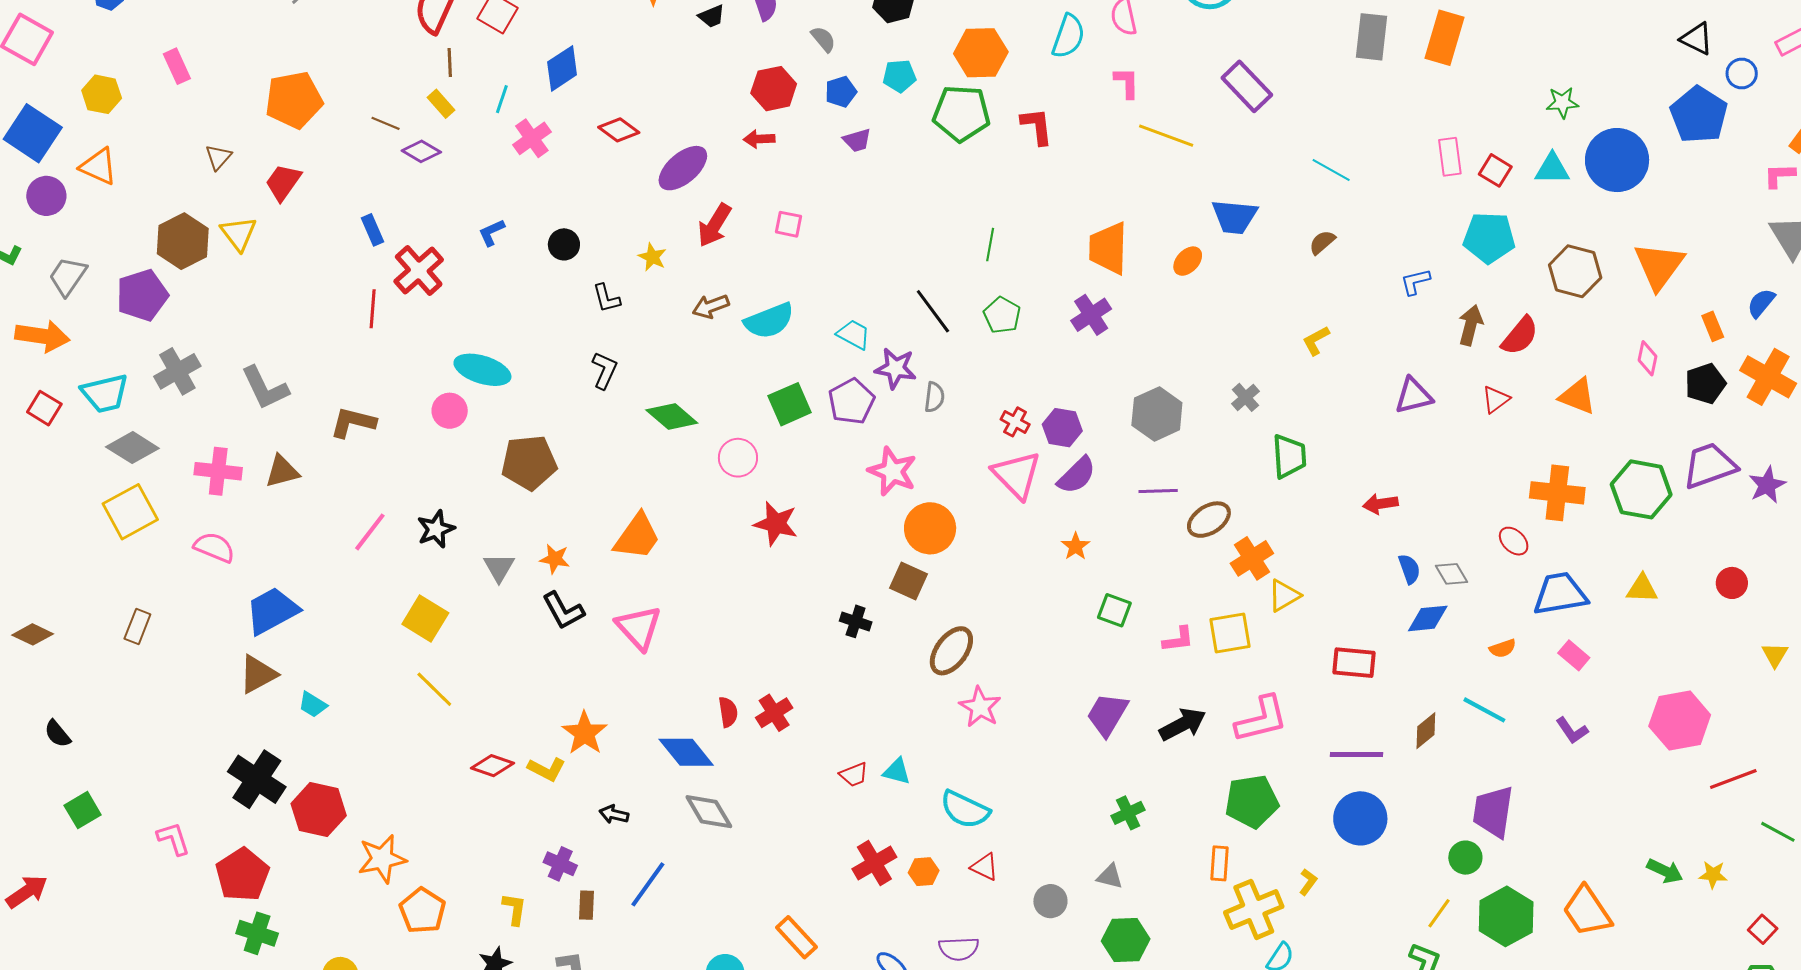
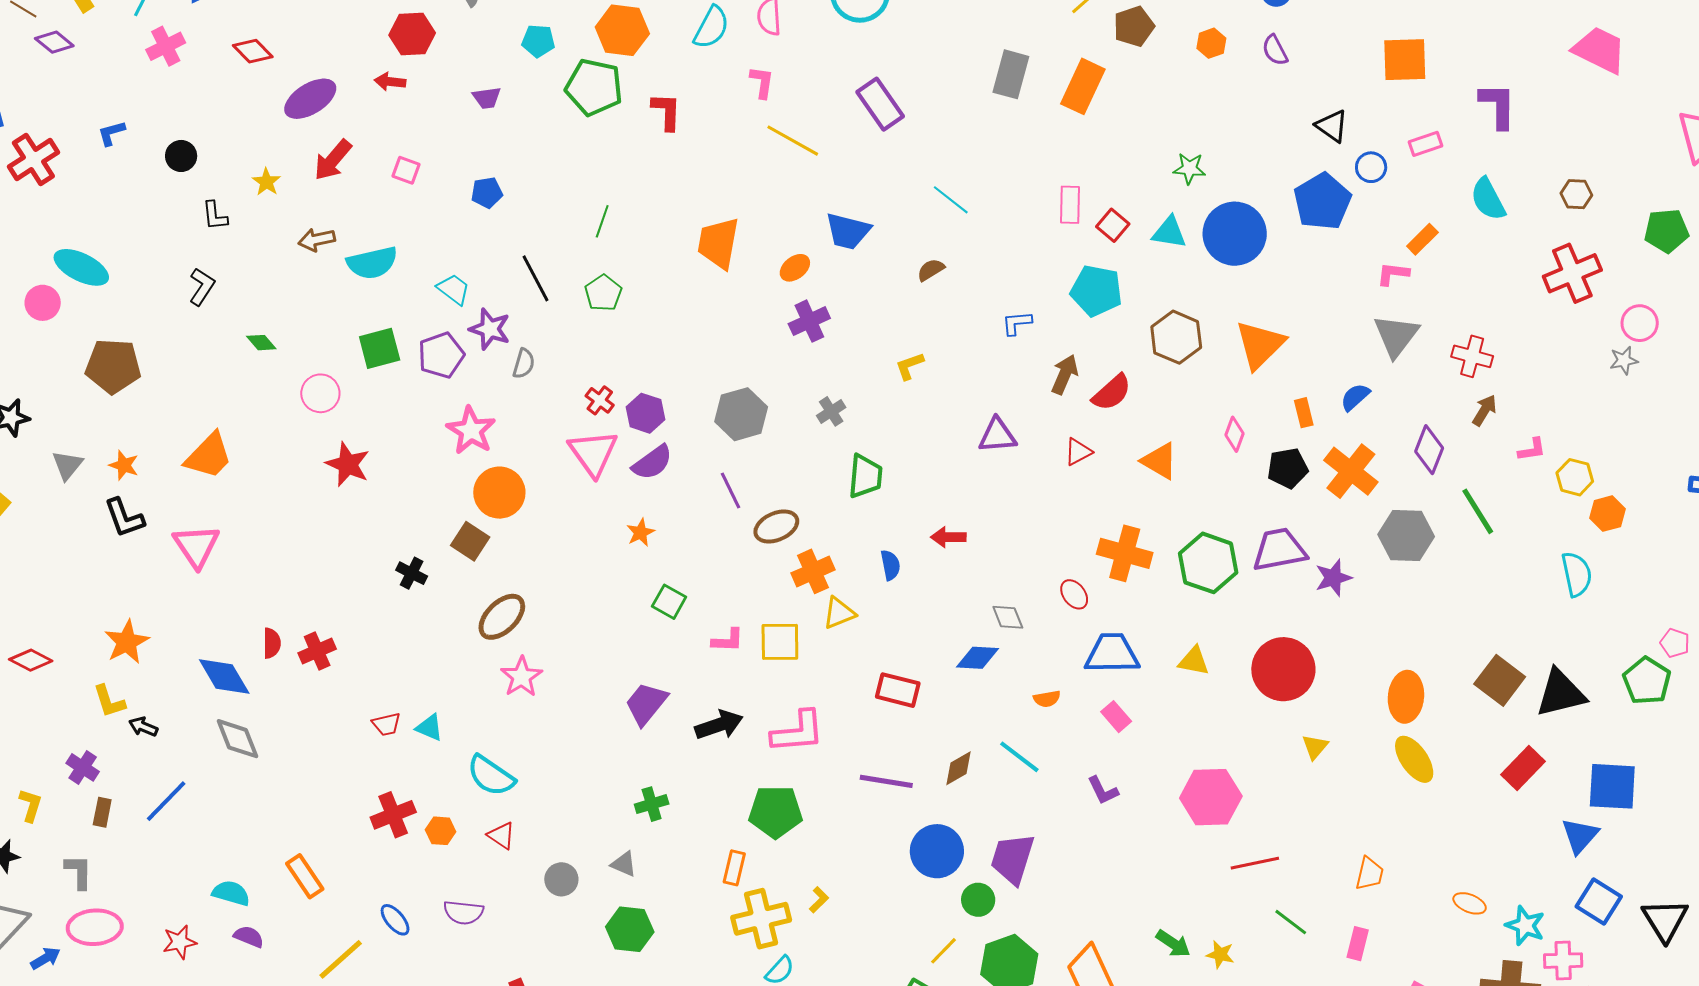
blue pentagon: (841, 92) -> (487, 193), moved
purple cross: (1091, 315) -> (809, 321), moved
green diamond: (672, 417) -> (261, 343), size x0.6
purple line: (1158, 491) -> (730, 490), turned 57
blue semicircle: (1409, 569) -> (890, 565), moved
red circle: (1732, 583) -> (1283, 669), size x2.0
yellow L-shape: (547, 769) -> (109, 701), moved, turned 36
blue circle: (1360, 818) -> (937, 851), moved

